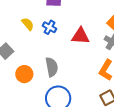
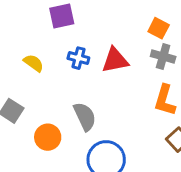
blue cross: (50, 27) -> (78, 58), moved

